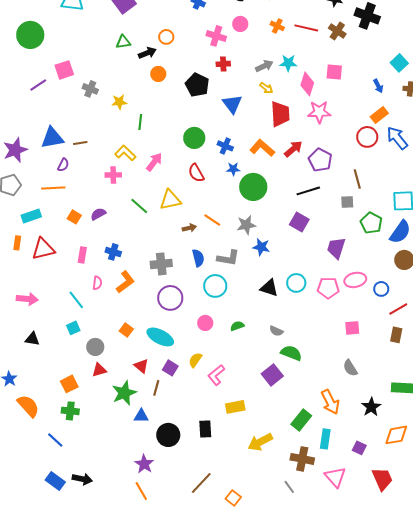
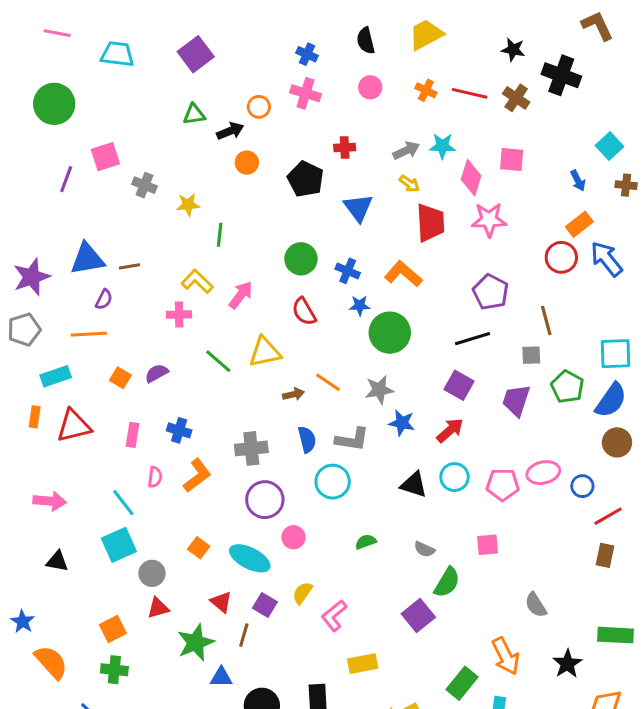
pink cross: (216, 36) -> (305, 93), moved
purple line: (38, 85) -> (66, 179), turned -36
red arrow: (293, 149) -> (450, 430), moved
purple trapezoid: (336, 248) -> (516, 400), moved
pink circle: (205, 323) -> (293, 537), moved
cyan square: (73, 328) -> (119, 545), size x1.6
pink square: (352, 328) -> (488, 545), moved
green semicircle: (291, 353) -> (447, 582), turned 100

